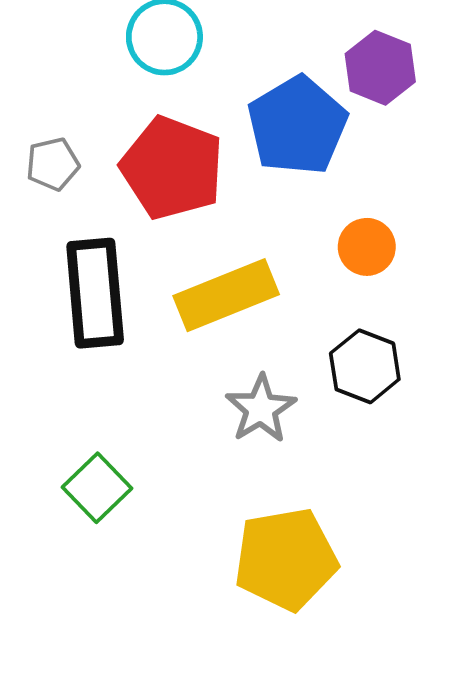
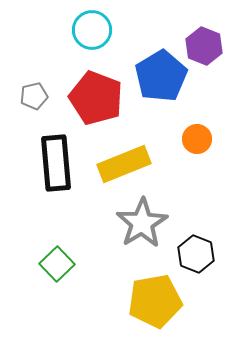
black hexagon: (365, 366) -> (196, 254), moved
gray star: (261, 409) -> (142, 223), size x1.4

